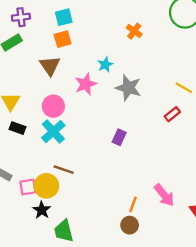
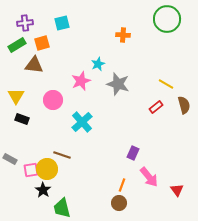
orange cross: (134, 31) -> (123, 35), turned -32
orange square: (63, 39) -> (42, 43), moved
brown triangle: (50, 66) -> (34, 65), moved, turned -48
cyan cross: (53, 132) -> (82, 122), moved
purple rectangle: (119, 137) -> (133, 153), moved

